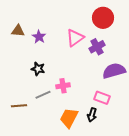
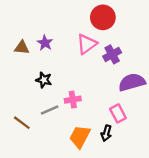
red circle: (103, 18) -> (103, 17), moved
brown triangle: (18, 31) -> (22, 47), moved
pink rectangle: (102, 98) -> (118, 113), turned 42
brown line: (19, 106) -> (22, 123), turned 42

